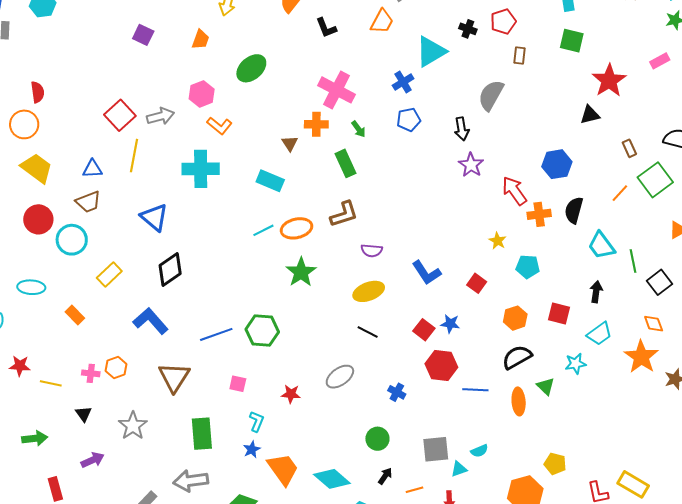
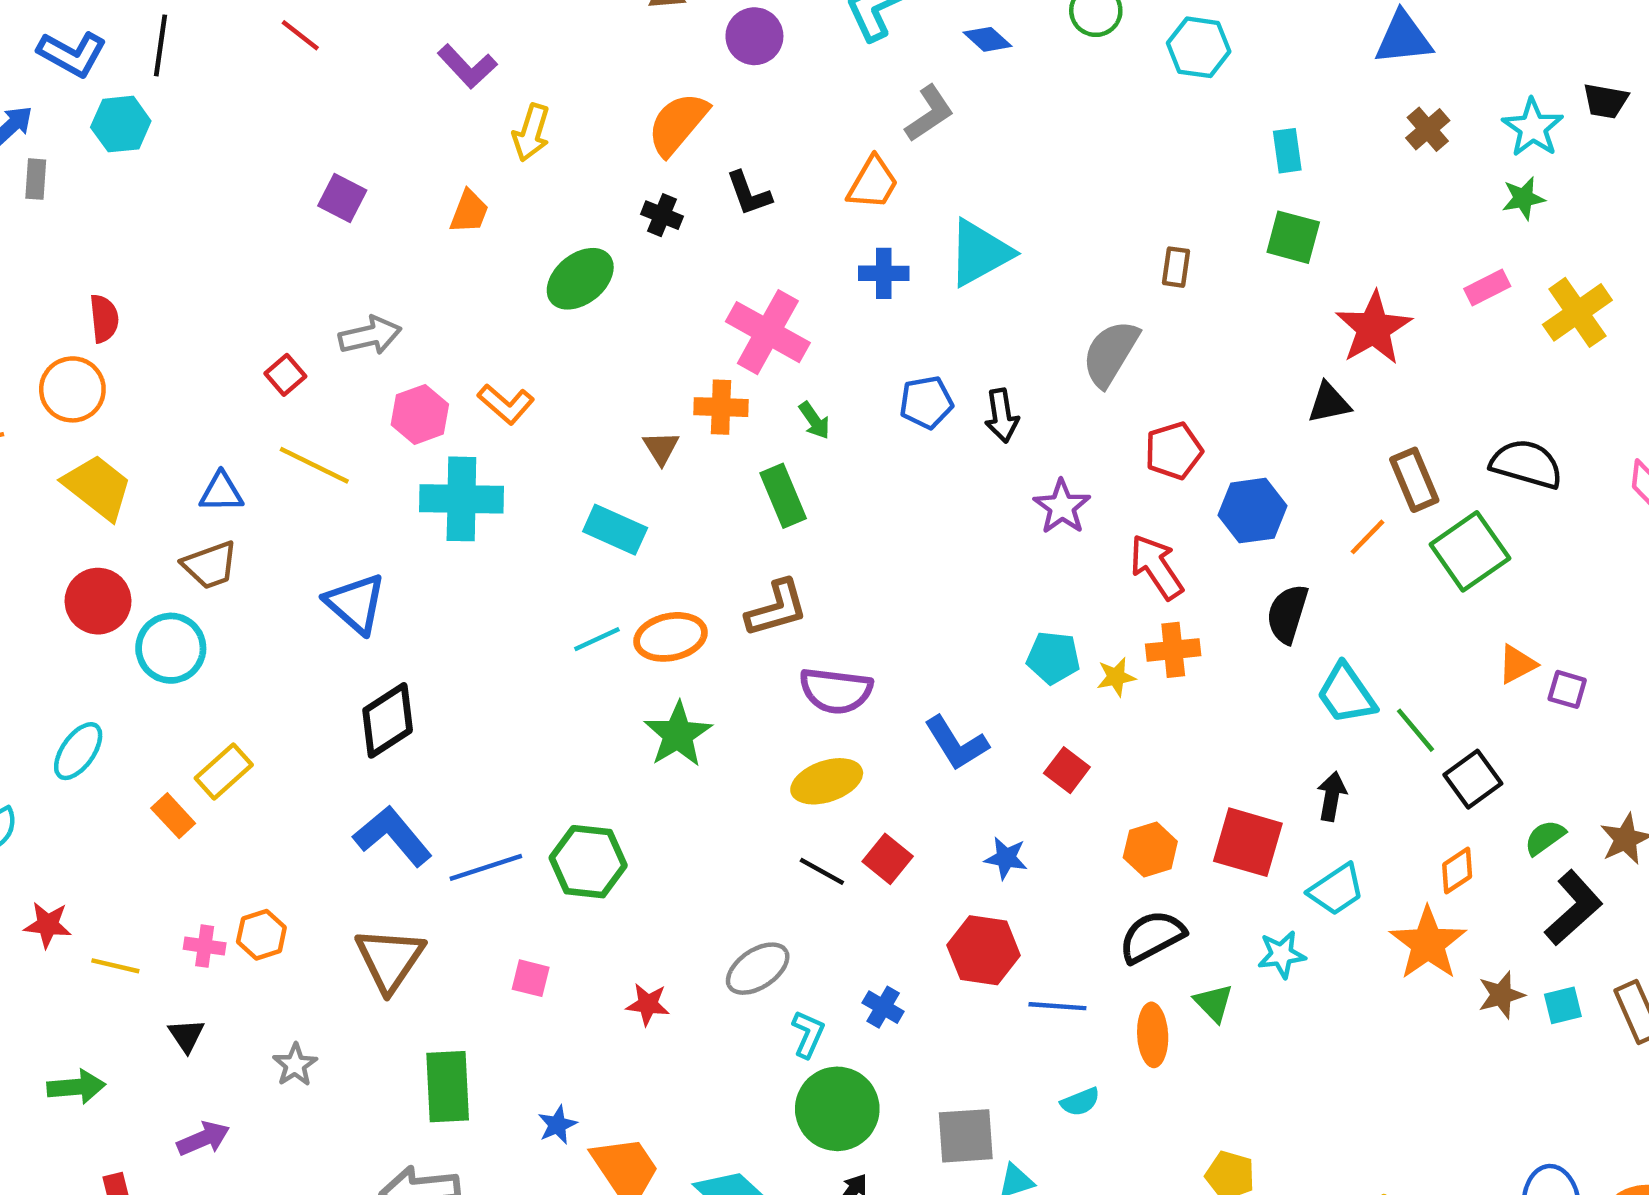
red pentagon: (503, 22) -> (1174, 451), moved
black cross: (468, 29) -> (662, 215), moved
blue cross: (403, 82) -> (884, 273), moved, turned 30
pink hexagon: (202, 94) -> (420, 414), moved
red square: (120, 115) -> (285, 375), size x0.6
gray arrow: (160, 116) -> (370, 335), moved
black arrow: (462, 129) -> (1002, 416), moved
brown rectangle: (629, 148) -> (1414, 480), size x1.5
yellow line: (134, 156) -> (314, 465), turned -76
orange line: (620, 193) -> (1368, 537), moved
orange cross: (539, 214) -> (1173, 650), moved
yellow star: (498, 241) -> (1116, 677), turned 30
purple semicircle: (372, 251) -> (836, 691), size x1.5
green line: (633, 261) -> (1416, 730), turned -30
cyan pentagon: (528, 267) -> (1053, 658), moved
yellow rectangle: (109, 275) -> (224, 772), moved
cyan ellipse: (31, 287) -> (78, 751), turned -60
red square: (559, 314) -> (1248, 842), size x1.4
blue L-shape: (151, 321) -> (393, 836), moved
orange diamond: (654, 324) -> (1457, 871), turned 75
red square: (424, 330) -> (888, 859), moved
cyan L-shape: (257, 421) -> (808, 1034), moved
gray star: (133, 426) -> (295, 1065), size x0.7
green circle: (377, 439) -> (837, 1109), size x1.6
cyan semicircle: (479, 451) -> (1080, 1102), moved

